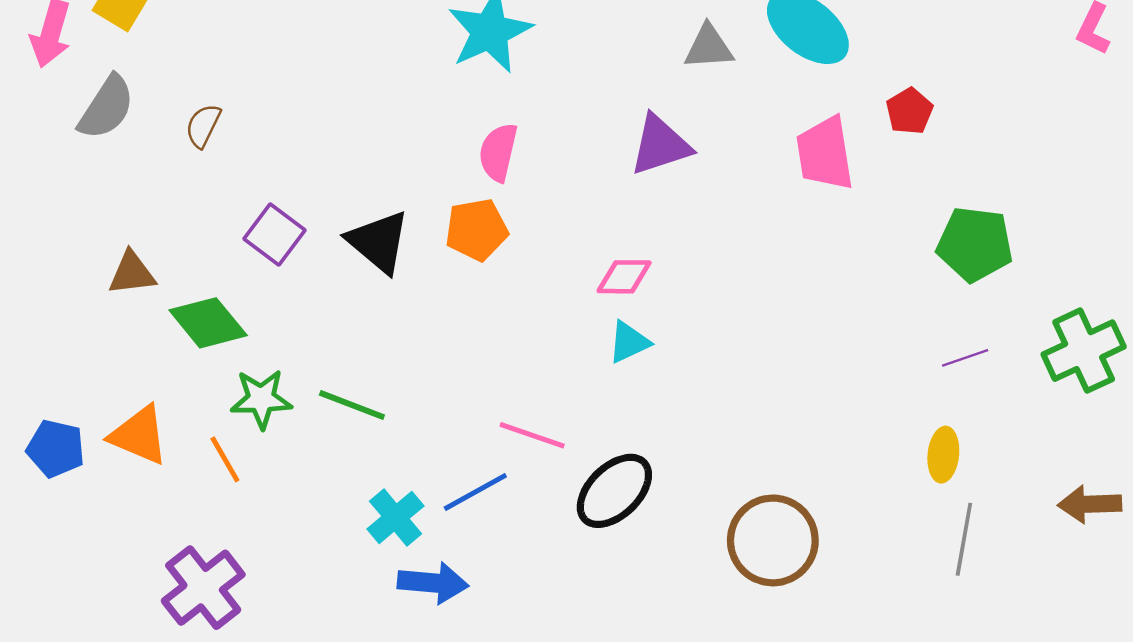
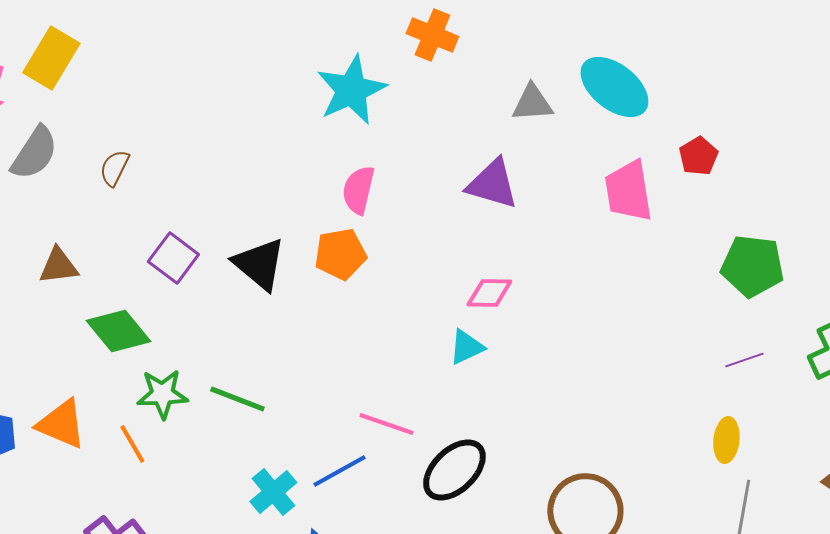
purple triangle: (660, 145) -> (492, 184), turned 34
brown triangle: (132, 273) -> (58, 266), moved
pink diamond: (624, 277) -> (489, 293), moved

